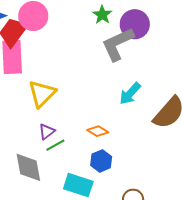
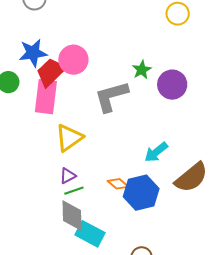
gray L-shape: (118, 44) -> (111, 96), moved
blue hexagon: (101, 161) -> (141, 193), moved, size x1.6
gray diamond: (28, 167) -> (72, 216), moved

